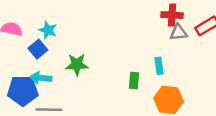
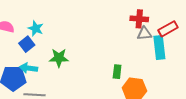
cyan rectangle: (159, 66) -> (159, 47), moved, size x1.6
green rectangle: (134, 80) -> (117, 72), moved

